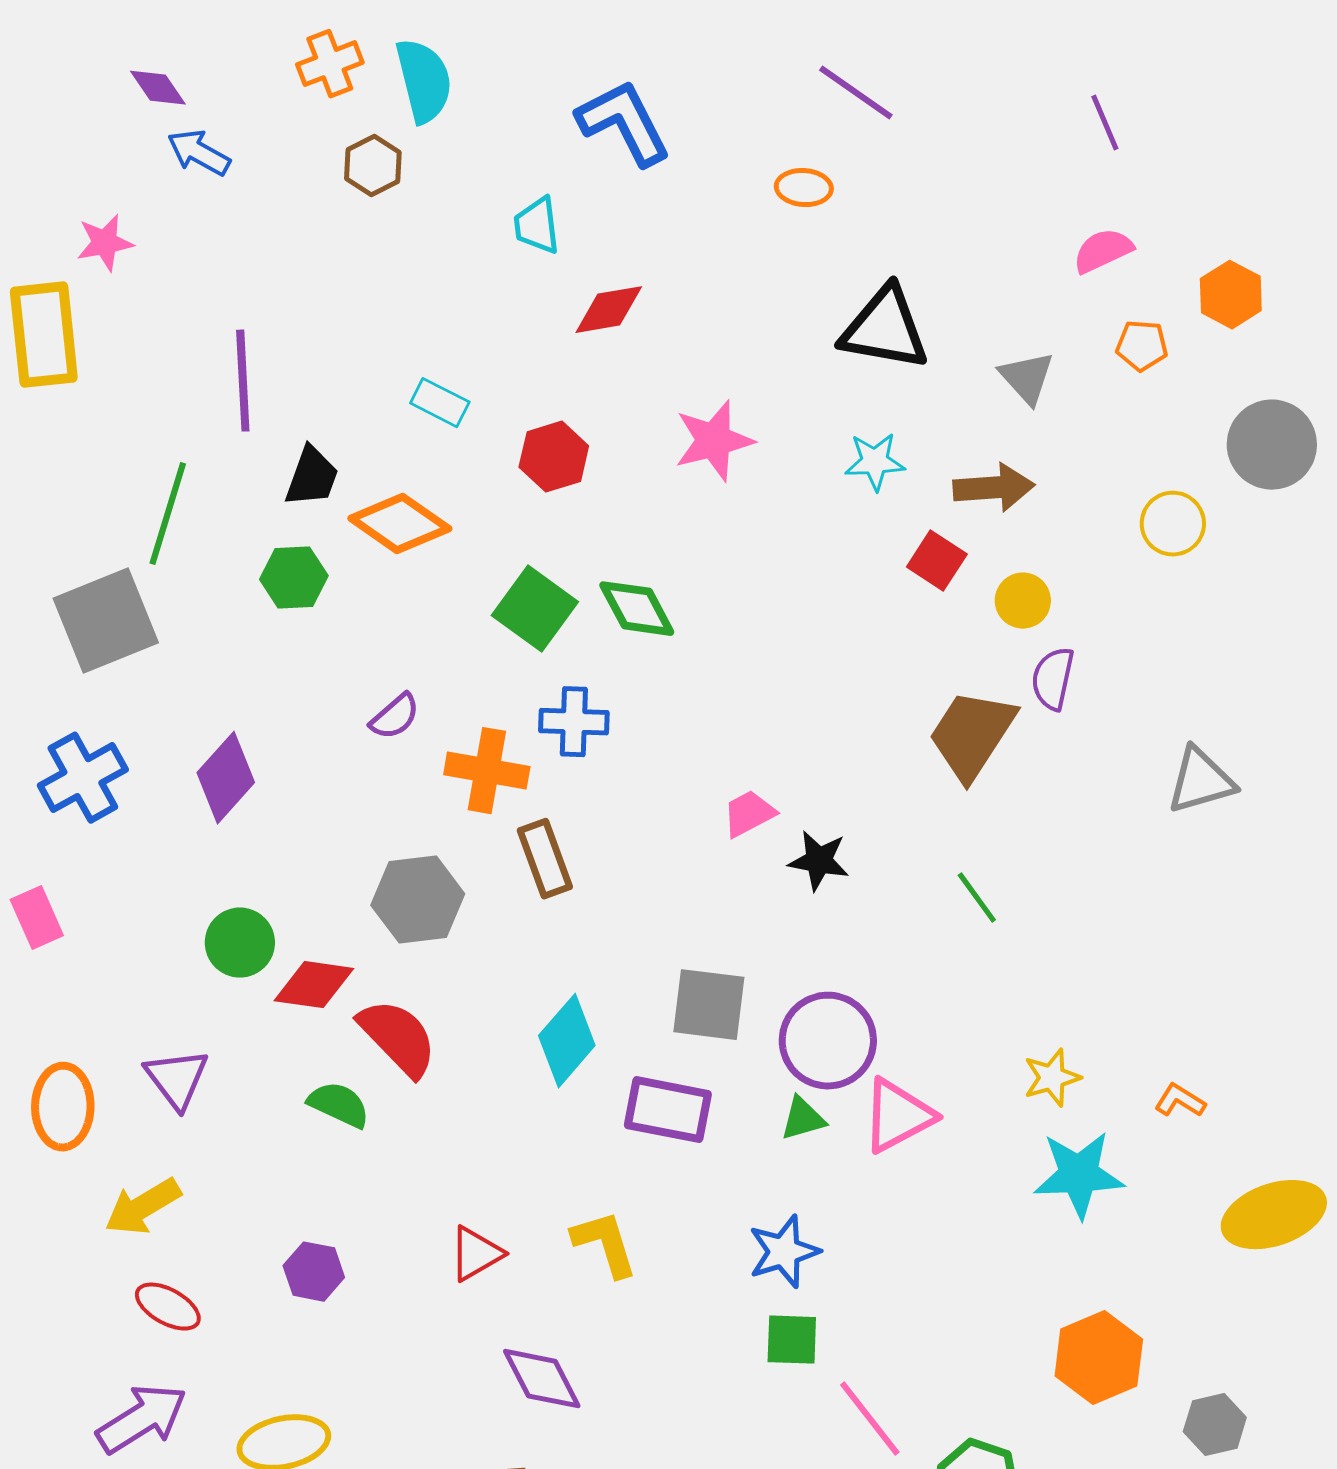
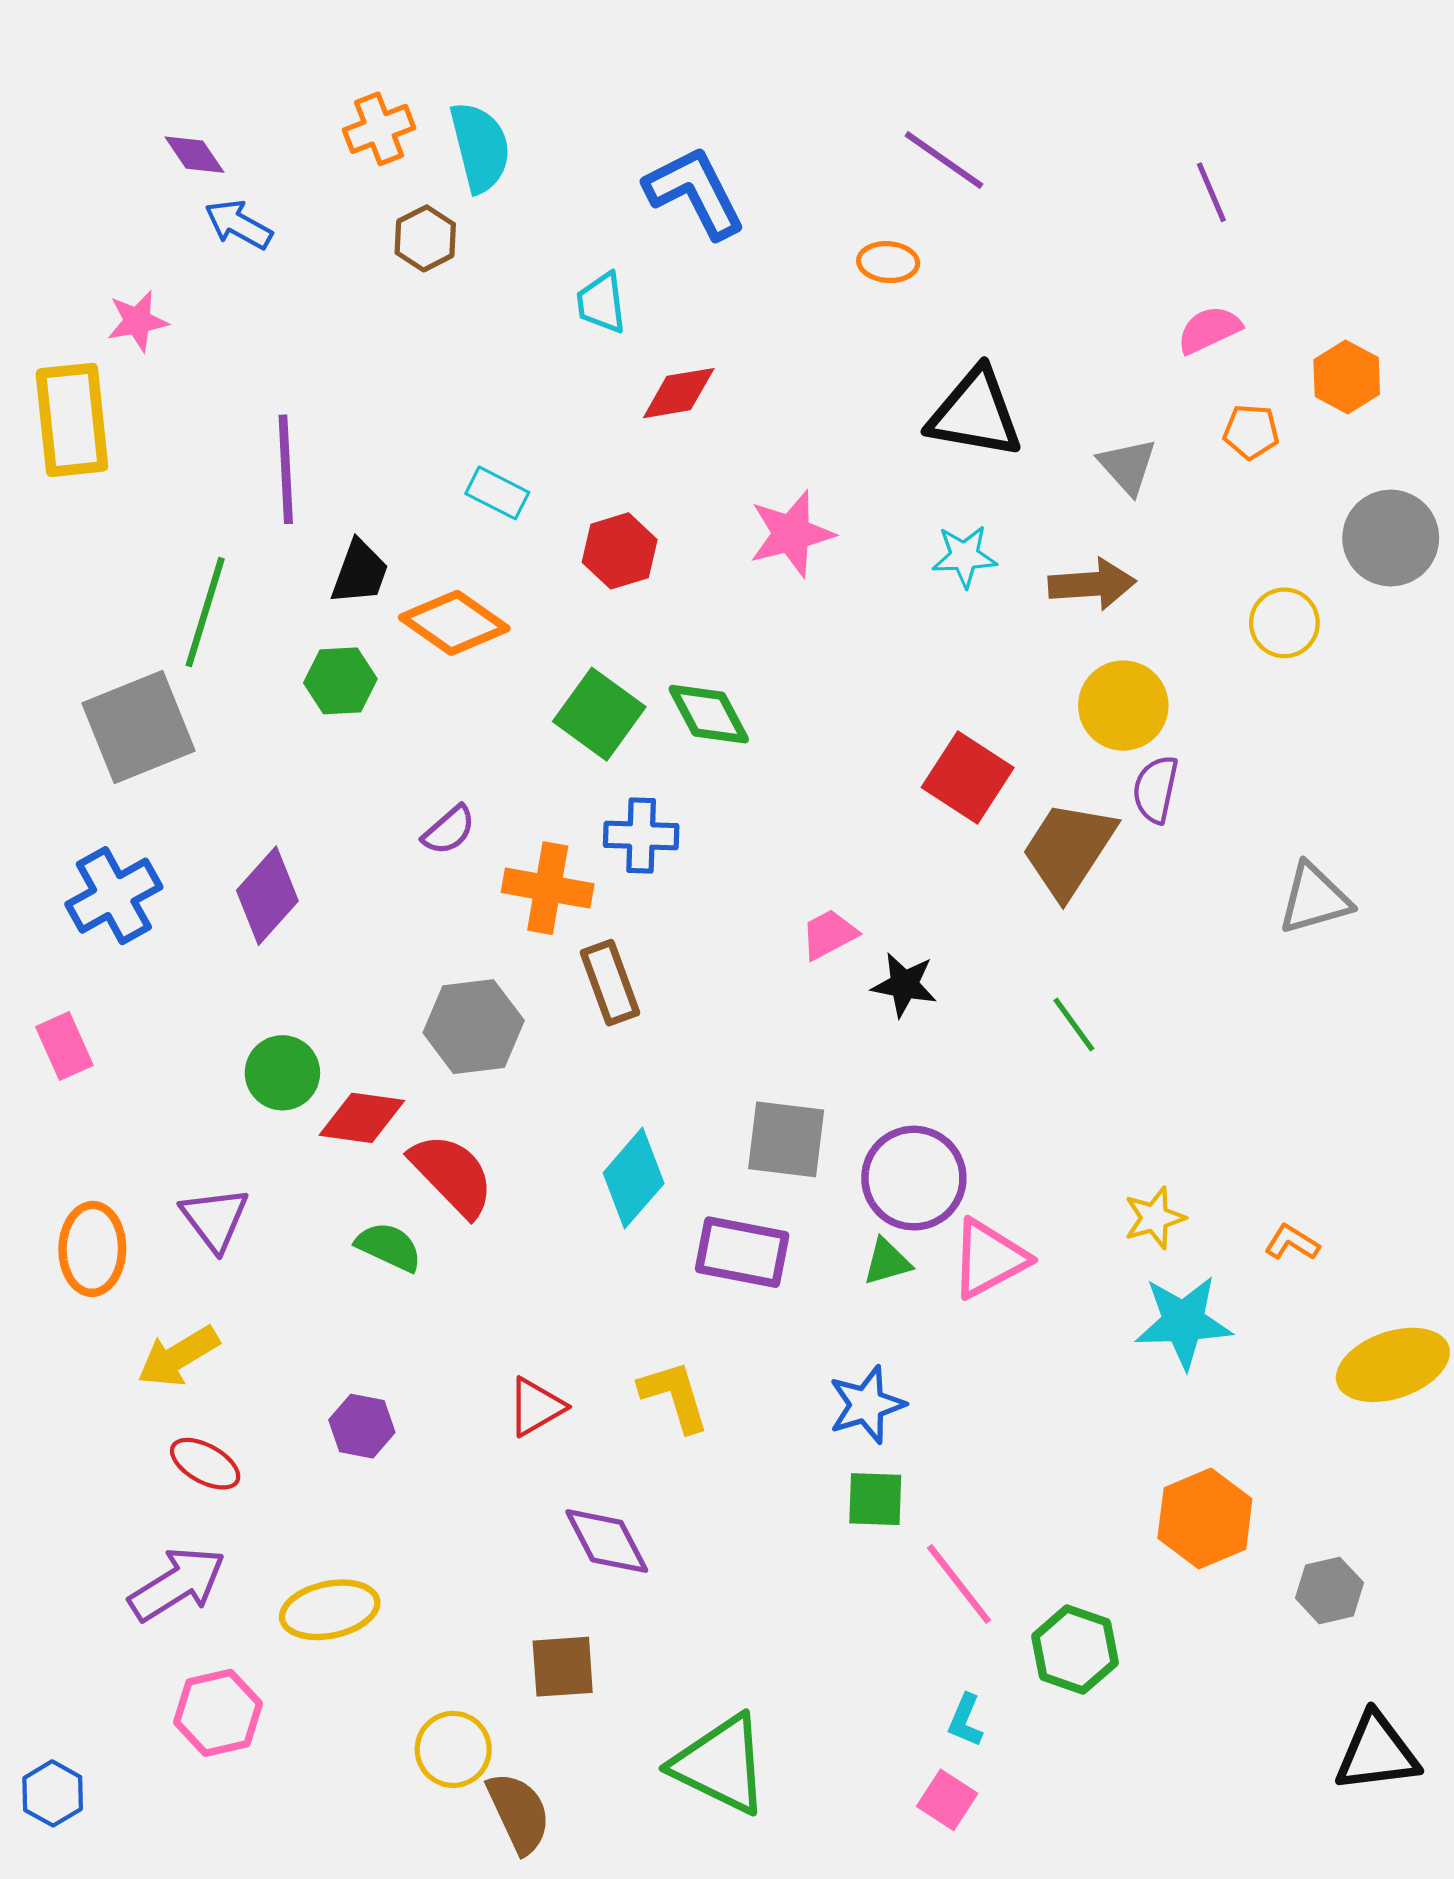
red square: (937, 561) -> (968, 778), moved, size x1.4
yellow circle: (1023, 601) -> (1123, 706), size x1.5

